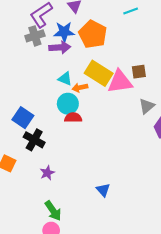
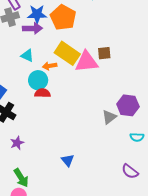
cyan triangle: (65, 79) -> (27, 56), moved
gray triangle: (147, 106) -> (109, 117), moved

